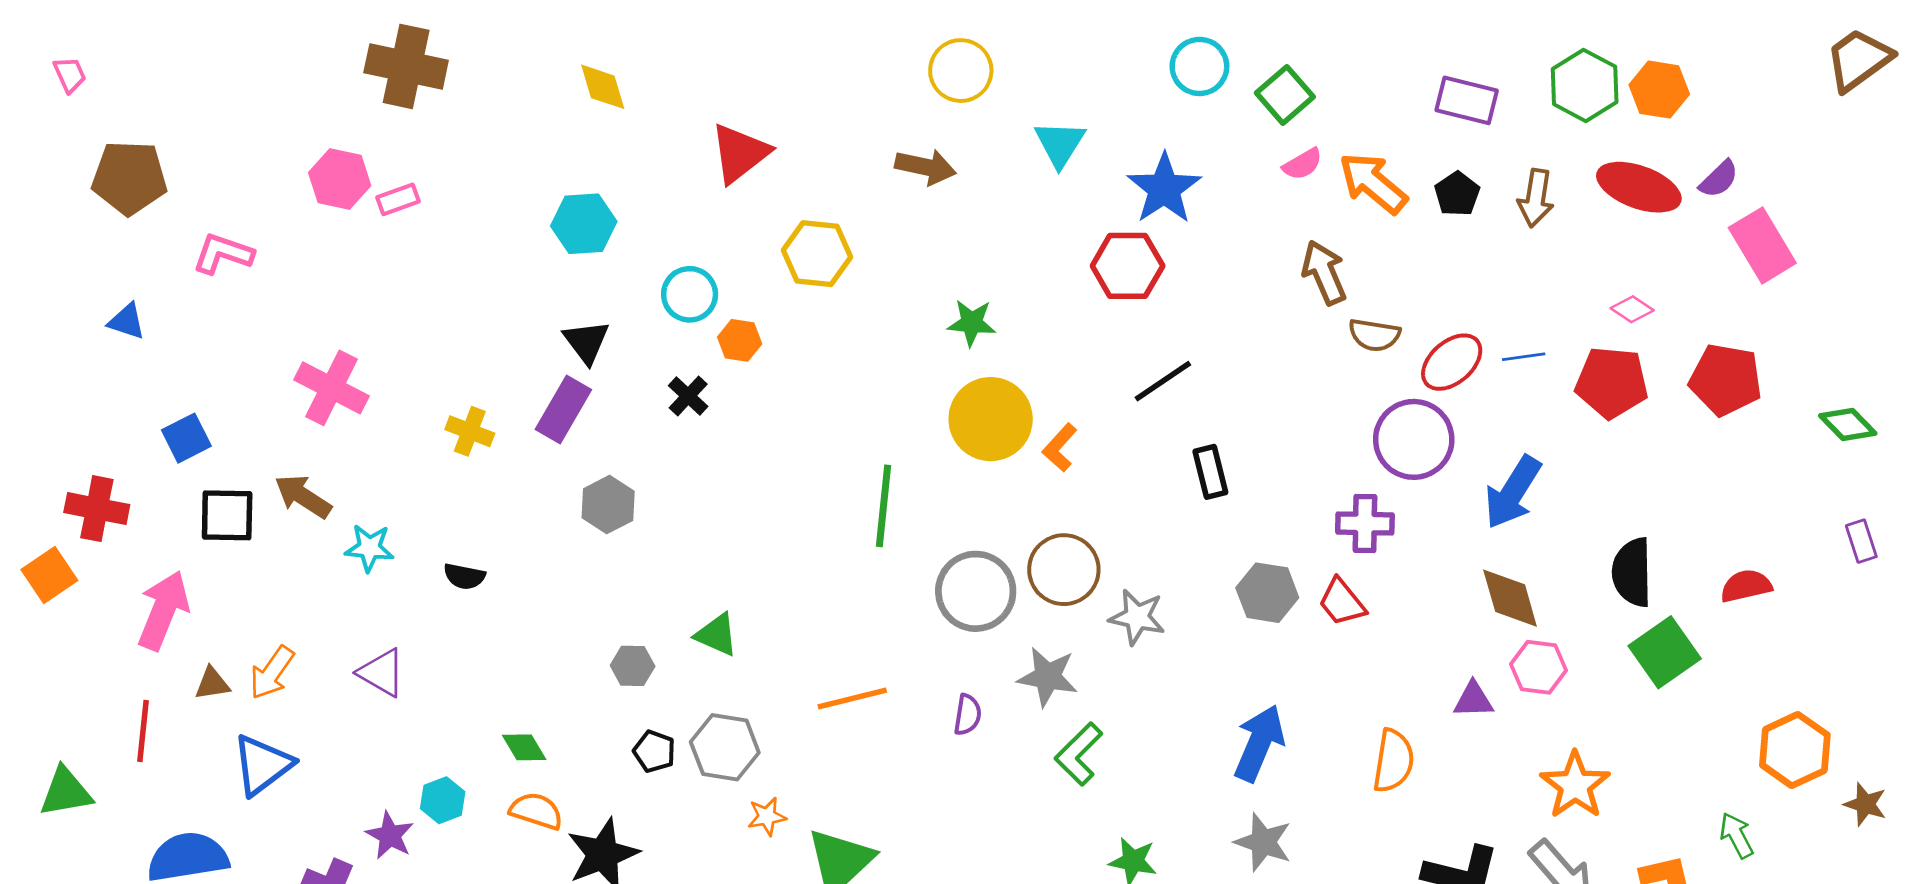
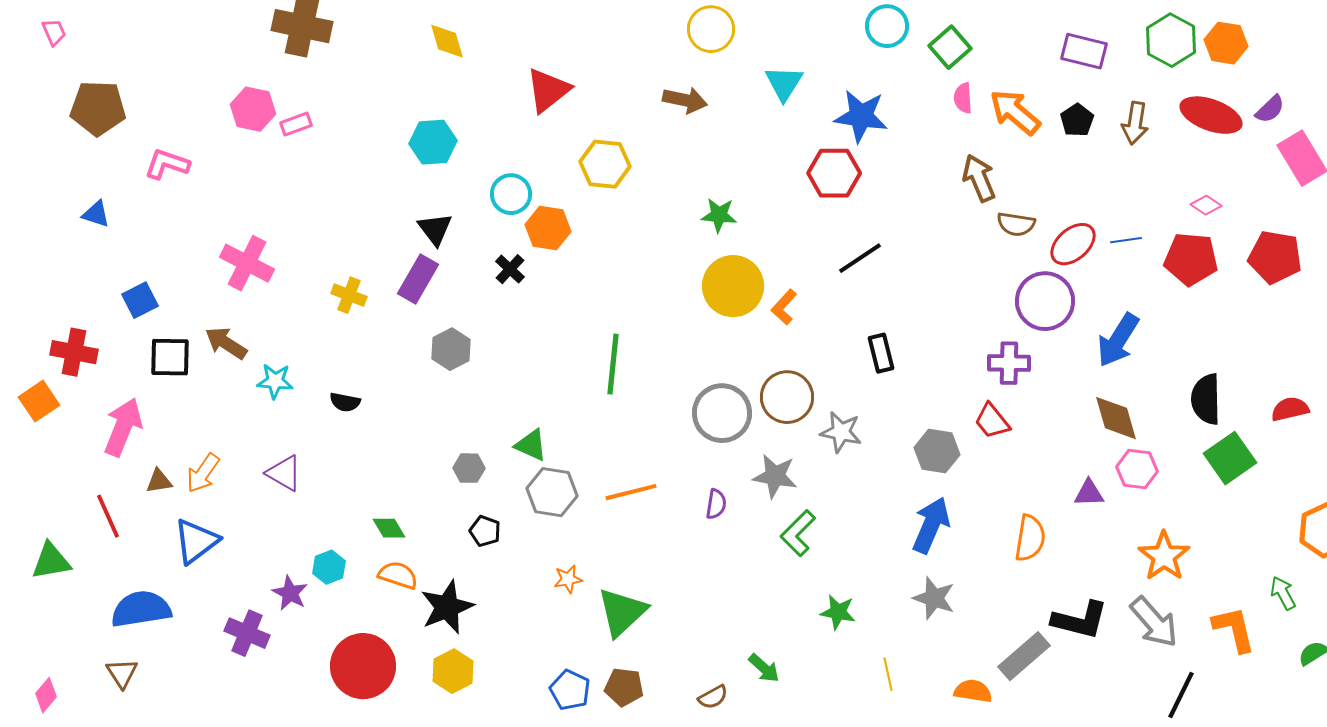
pink semicircle: (1303, 164) -> (963, 98), turned 116
blue star: (1164, 189) -> (861, 116), turned -30
orange hexagon: (740, 340) -> (548, 228), size x1.4
black rectangle: (1210, 472) -> (881, 353), moved
green line: (883, 506) -> (613, 364), moved
gray hexagon: (1267, 593) -> (937, 451), moved
red line: (143, 731) -> (108, 516), turned -30
gray hexagon: (725, 747) -> (552, 492), moved

